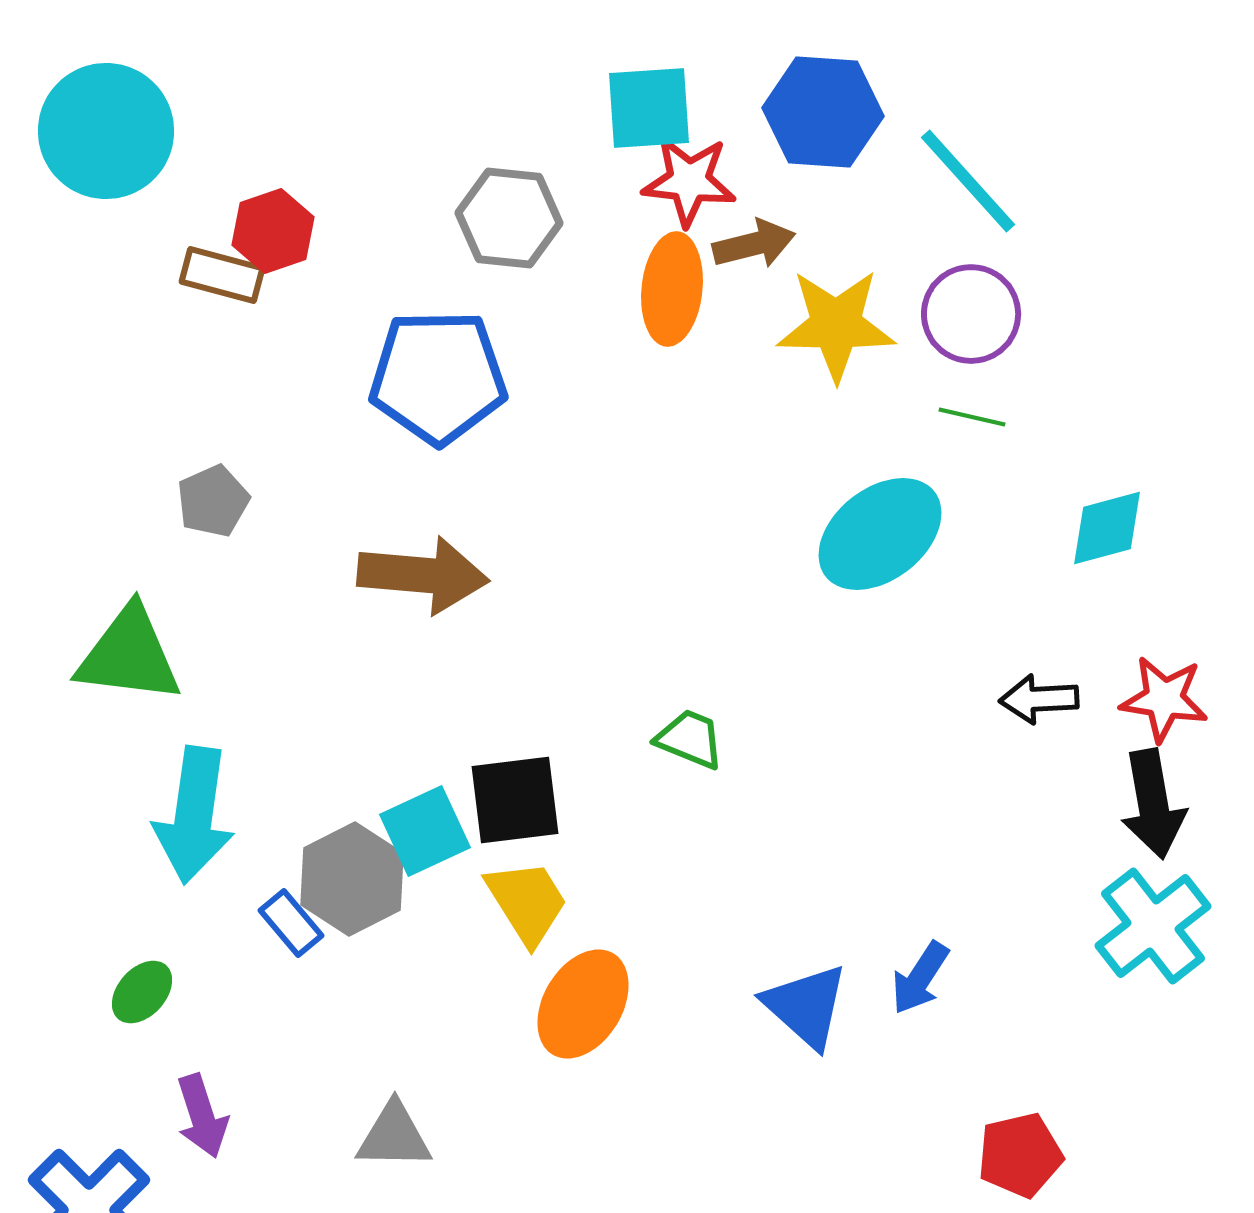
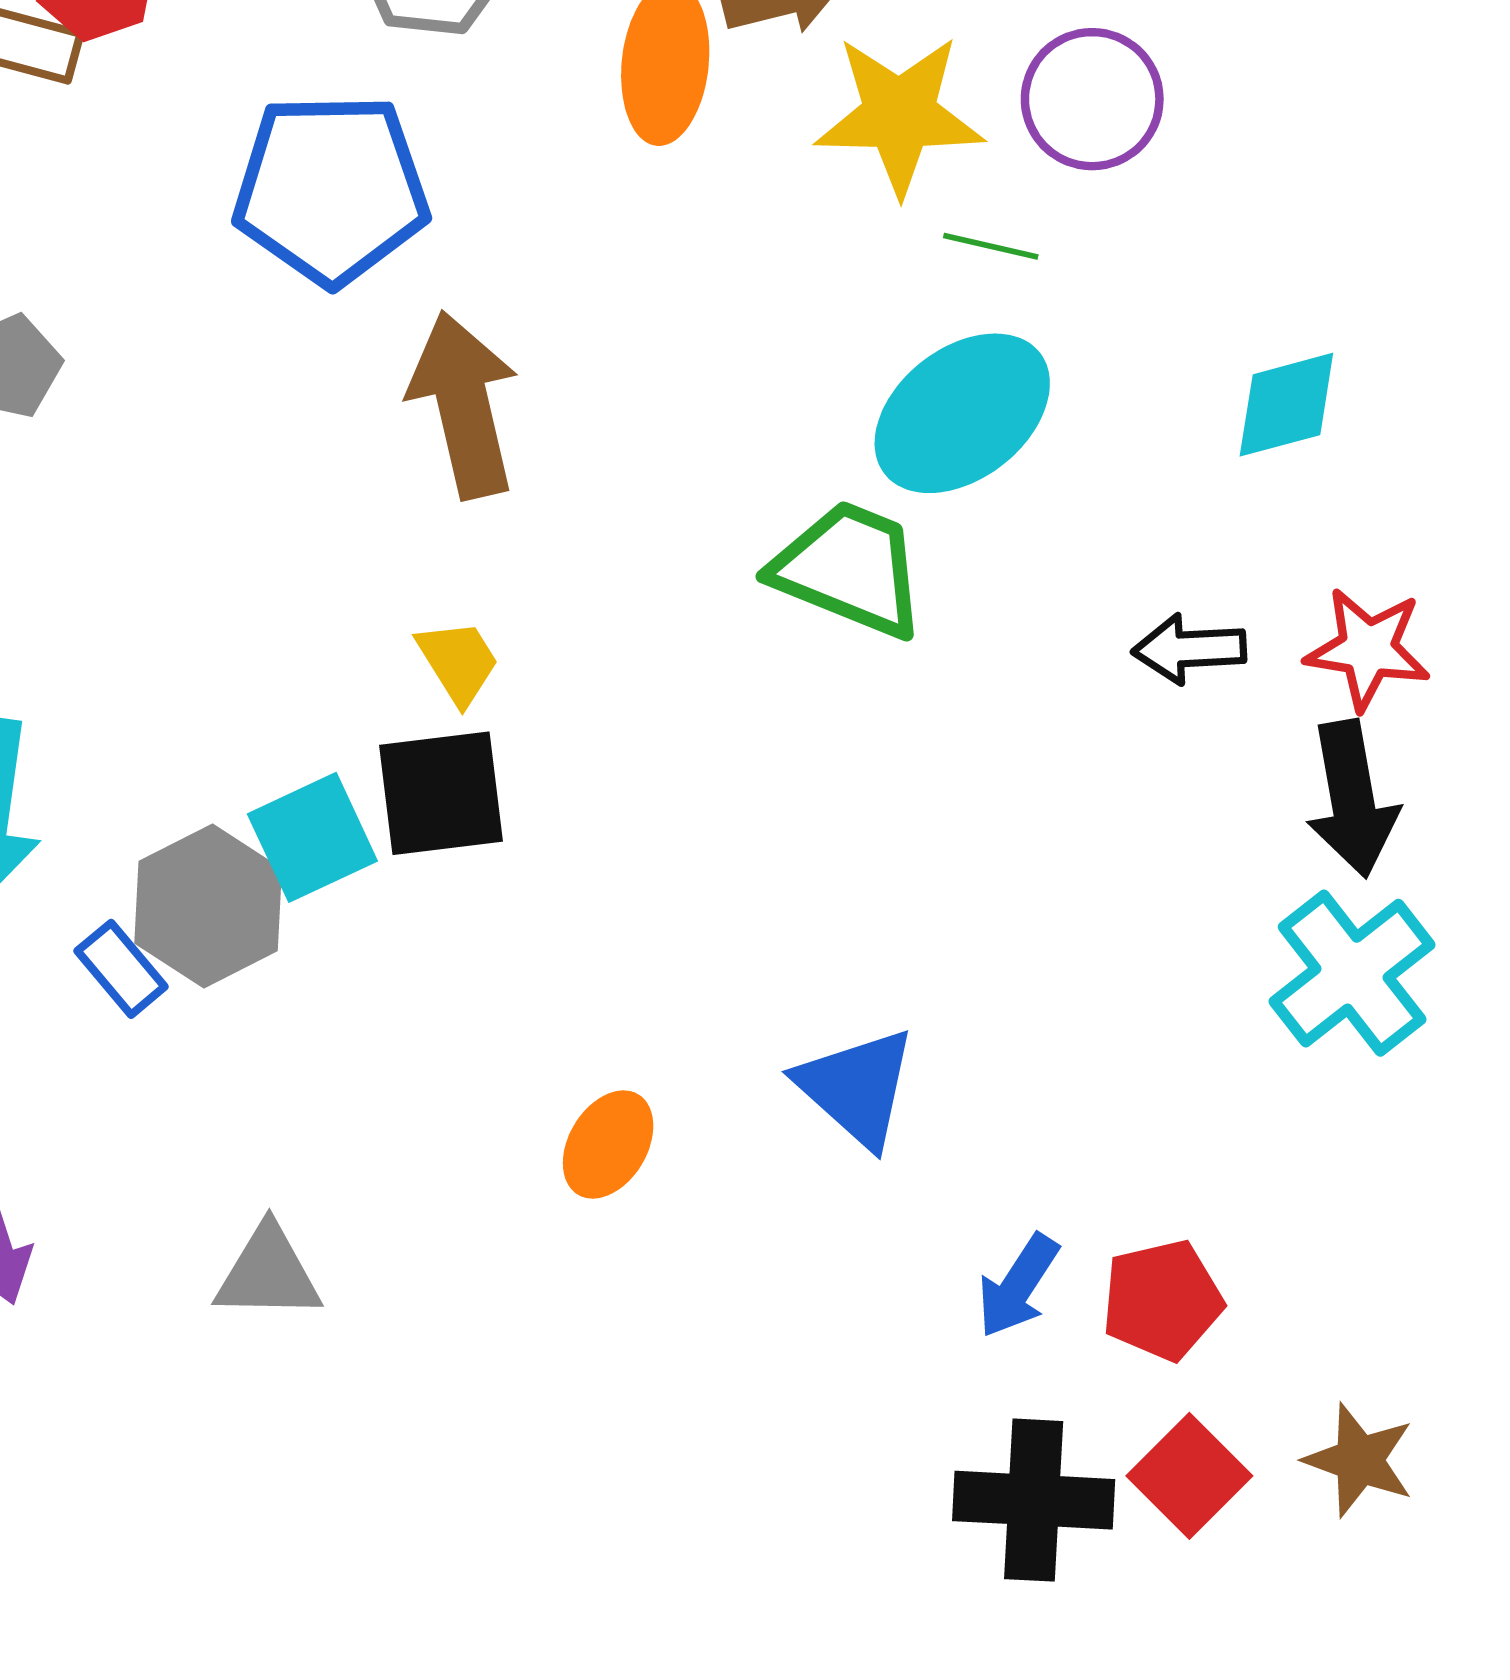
green line: (972, 417) -> (991, 246), moved
brown arrow: (423, 575) -> (464, 405), moved, turned -108
green trapezoid: (690, 739) -> (849, 569), moved, size x1.6
yellow trapezoid: (527, 902) -> (458, 662), moved, size x0.7
blue arrow: (920, 978) -> (1018, 1286), moved
orange ellipse: (583, 1004) -> (608, 1144), moved, size x0.7

